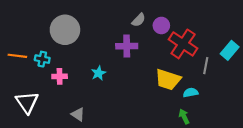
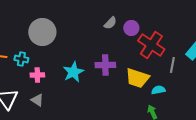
purple cross: (127, 46) -> (105, 65), moved
cyan star: (99, 73) -> (73, 72), size x1.5
gray triangle: (78, 114) -> (37, 100), moved

